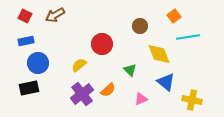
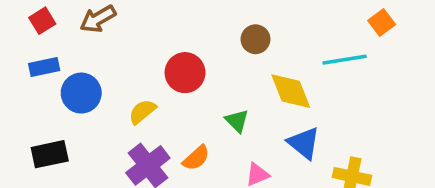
red square: (25, 16) -> (42, 21), turned 32
orange square: (174, 16) -> (382, 23), moved
blue circle: (38, 63) -> (81, 93), moved

